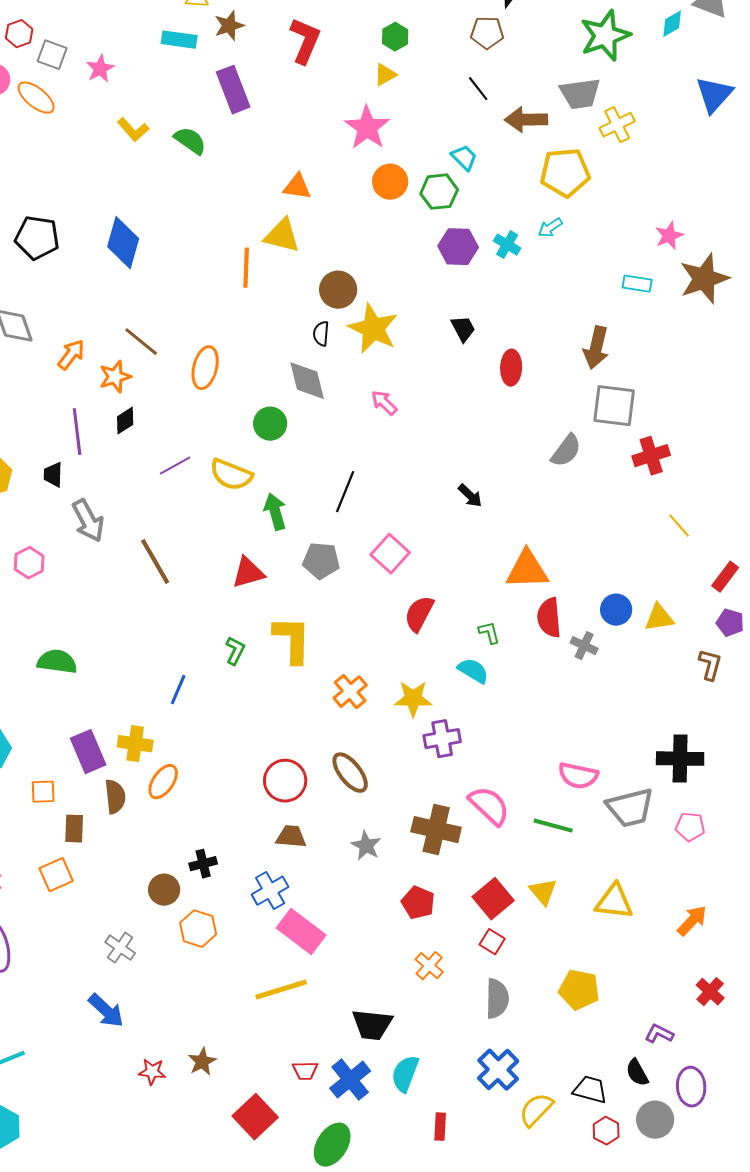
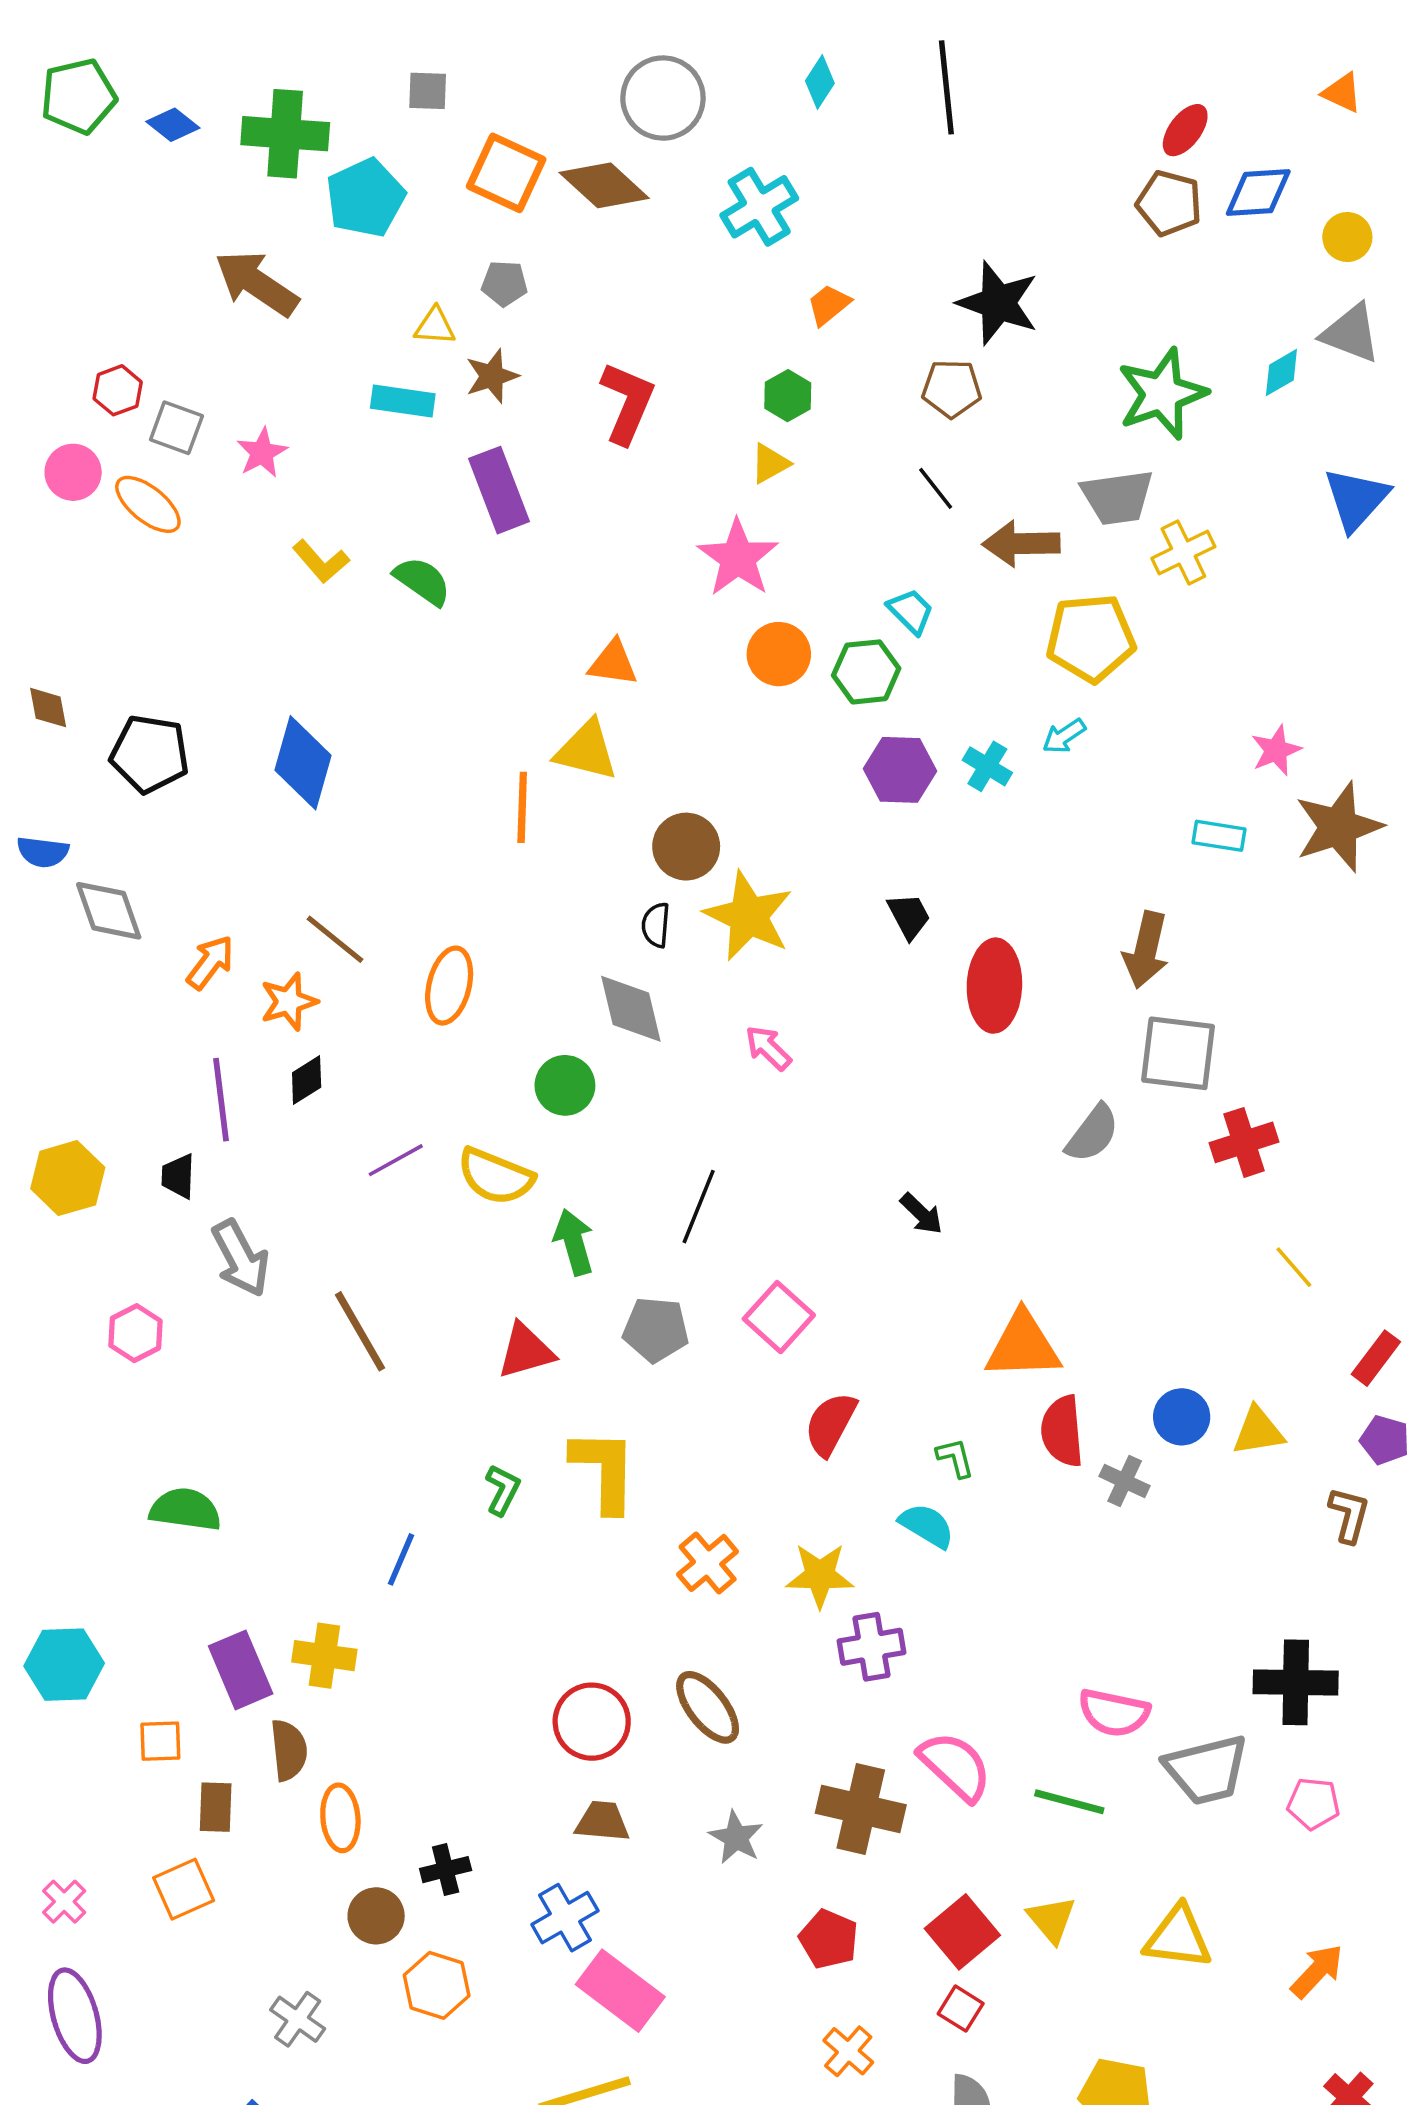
red ellipse: (511, 368) -> (994, 986), size x1.4
orange ellipse: (163, 782) -> (340, 1818), moved, turned -39

